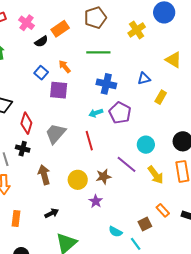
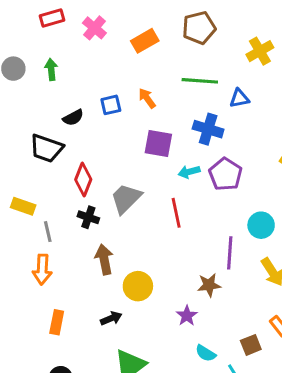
black semicircle: (41, 41) -> (73, 118), moved
blue square: (41, 73) -> (111, 105), turned 32
blue triangle: (144, 79) -> (239, 98), moved
purple square: (59, 90) -> (158, 144), moved
black cross: (23, 149) -> (88, 217), moved
purple line: (127, 164) -> (230, 253), turned 50
brown star: (104, 176) -> (209, 285), moved
yellow circle: (78, 180) -> (138, 286), moved
purple star: (96, 201) -> (187, 316), moved

